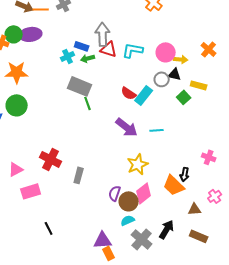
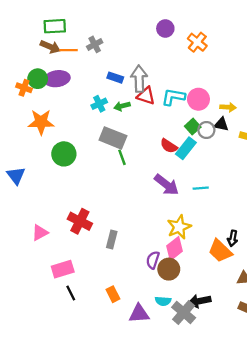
blue rectangle: (82, 46) -> (115, 78), moved
pink circle: (166, 52) -> (198, 99), moved
green square: (184, 97) -> (193, 127), moved
green circle: (17, 105) -> (64, 154), moved
pink rectangle: (31, 191) -> (63, 269), moved
pink diamond: (144, 193) -> (174, 249), moved
cyan semicircle: (128, 220) -> (163, 301), moved, turned -152
black line: (49, 228) -> (71, 293), moved
black arrow: (167, 229) -> (200, 301), moved, turned -132
orange rectangle: (109, 253) -> (113, 294), moved

